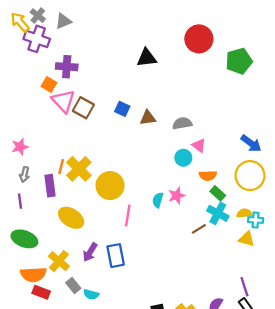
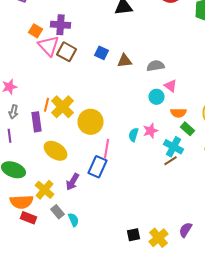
purple cross: (67, 67) -> (60, 25), moved
cyan cross: (218, 213) -> (174, 147), moved
blue rectangle: (116, 256) -> (98, 167), moved, turned 35
cyan semicircle: (91, 294) -> (74, 220), turned -128

